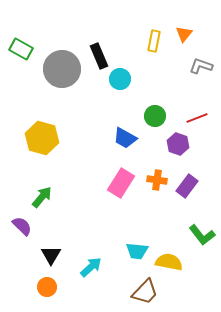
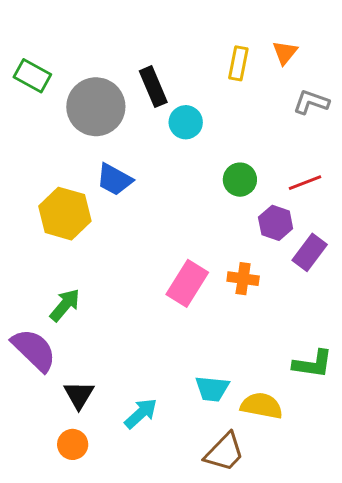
blue trapezoid: (125, 138) -> (114, 180), moved
purple rectangle: (187, 186) -> (310, 252), moved
purple semicircle: (22, 226) -> (34, 350), size x1.5
green L-shape: (202, 235) -> (313, 364), turned -44

